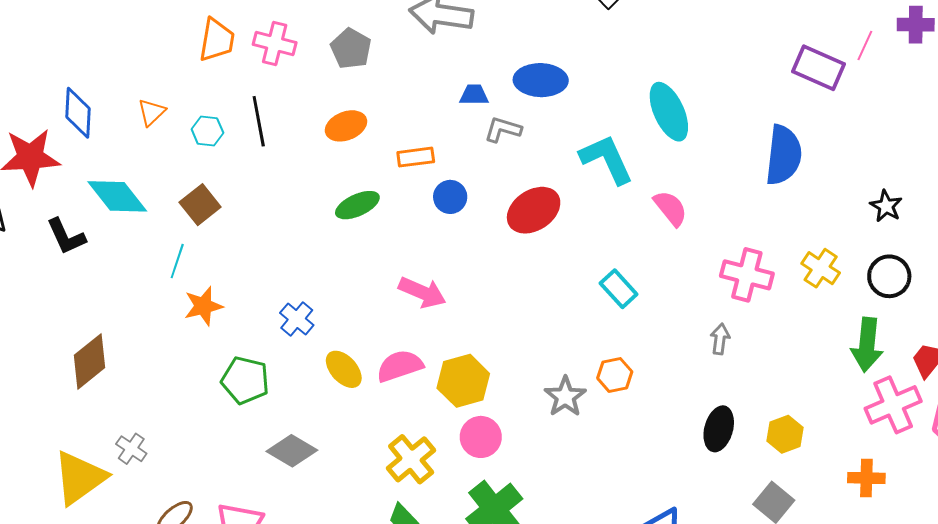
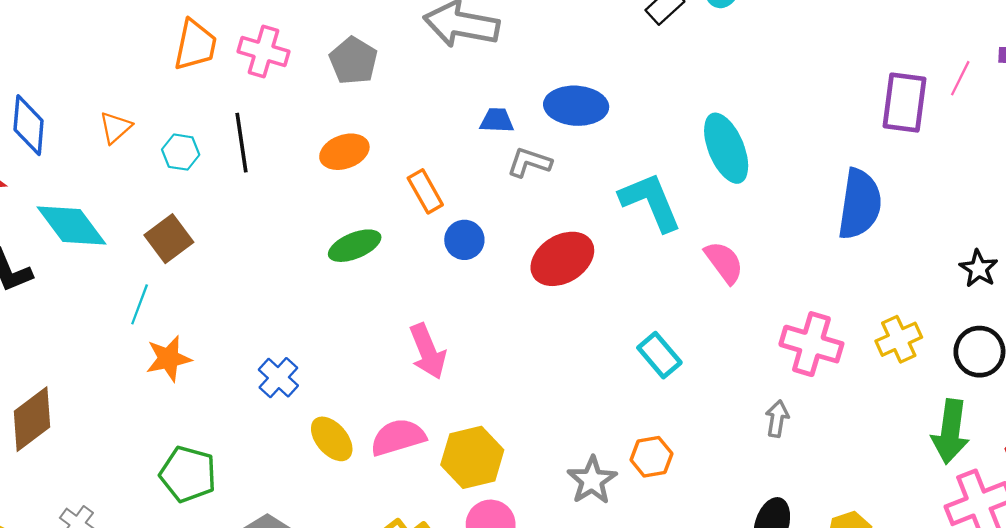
purple rectangle: (818, 68) -> (904, 103), turned 72
orange rectangle: (416, 157) -> (425, 191), turned 66
yellow cross: (821, 268) -> (899, 339), turned 30
pink arrow: (422, 292) -> (428, 351), turned 42
green pentagon: (245, 380) -> (188, 474), moved

